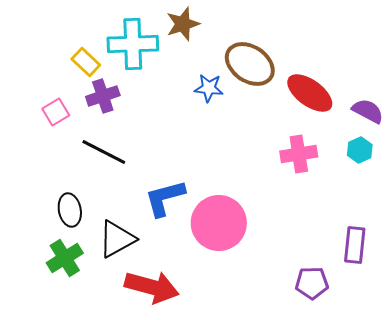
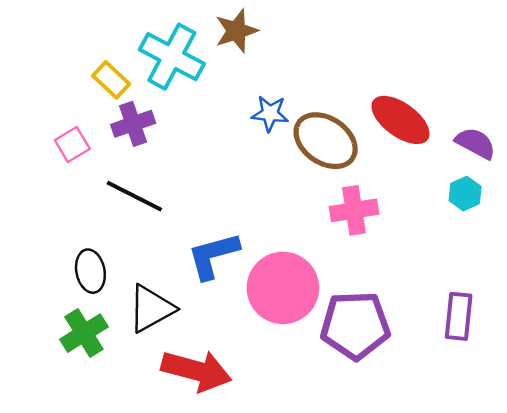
cyan cross: (133, 44) -> (172, 57), turned 30
brown ellipse: (250, 64) -> (326, 141), moved
pink cross: (299, 154) -> (354, 210), moved
purple pentagon: (312, 283) -> (355, 325), moved, size x1.6

